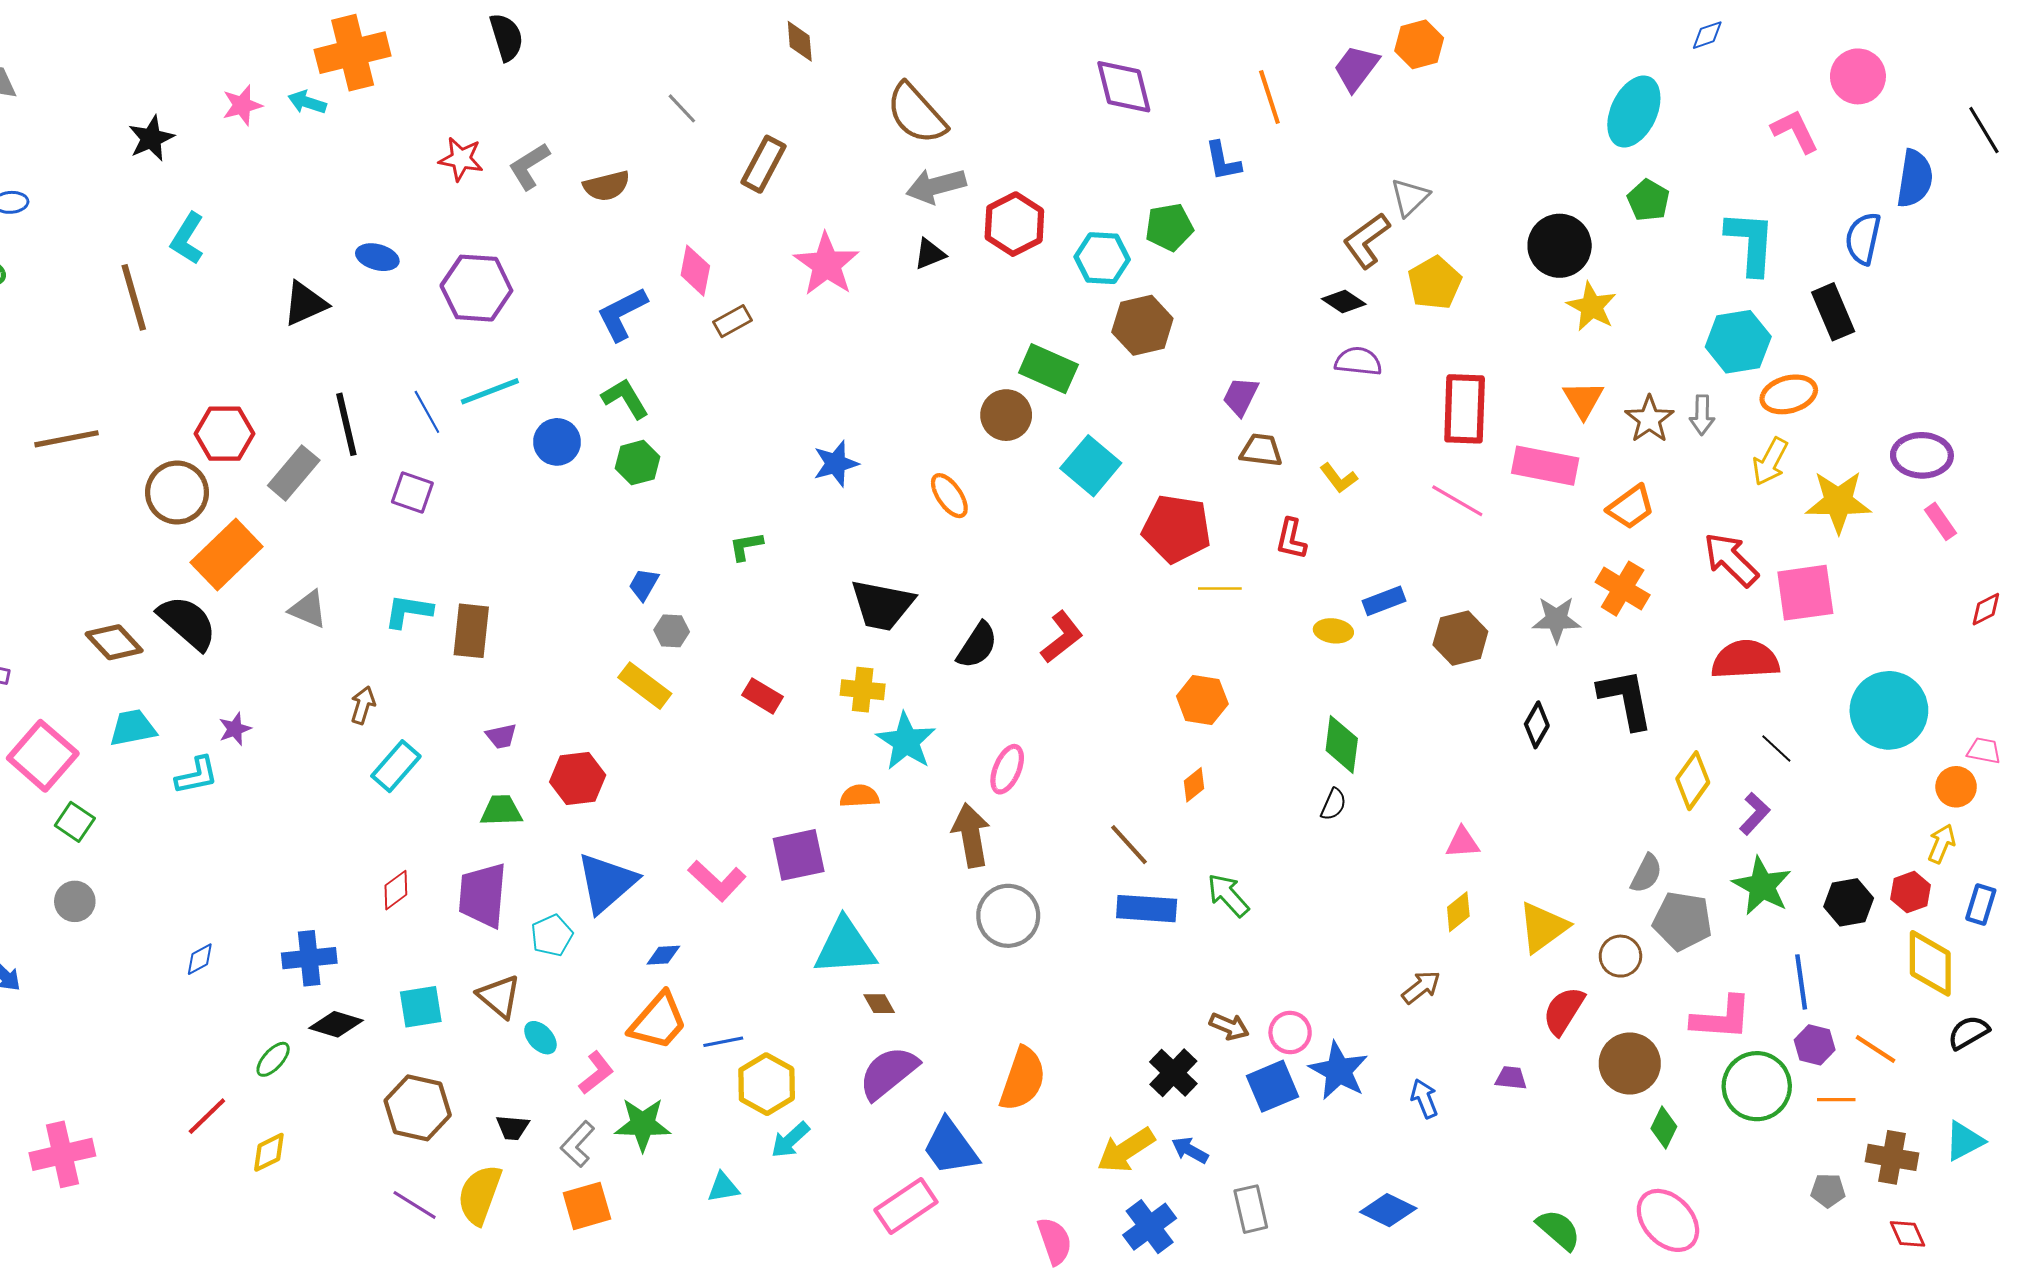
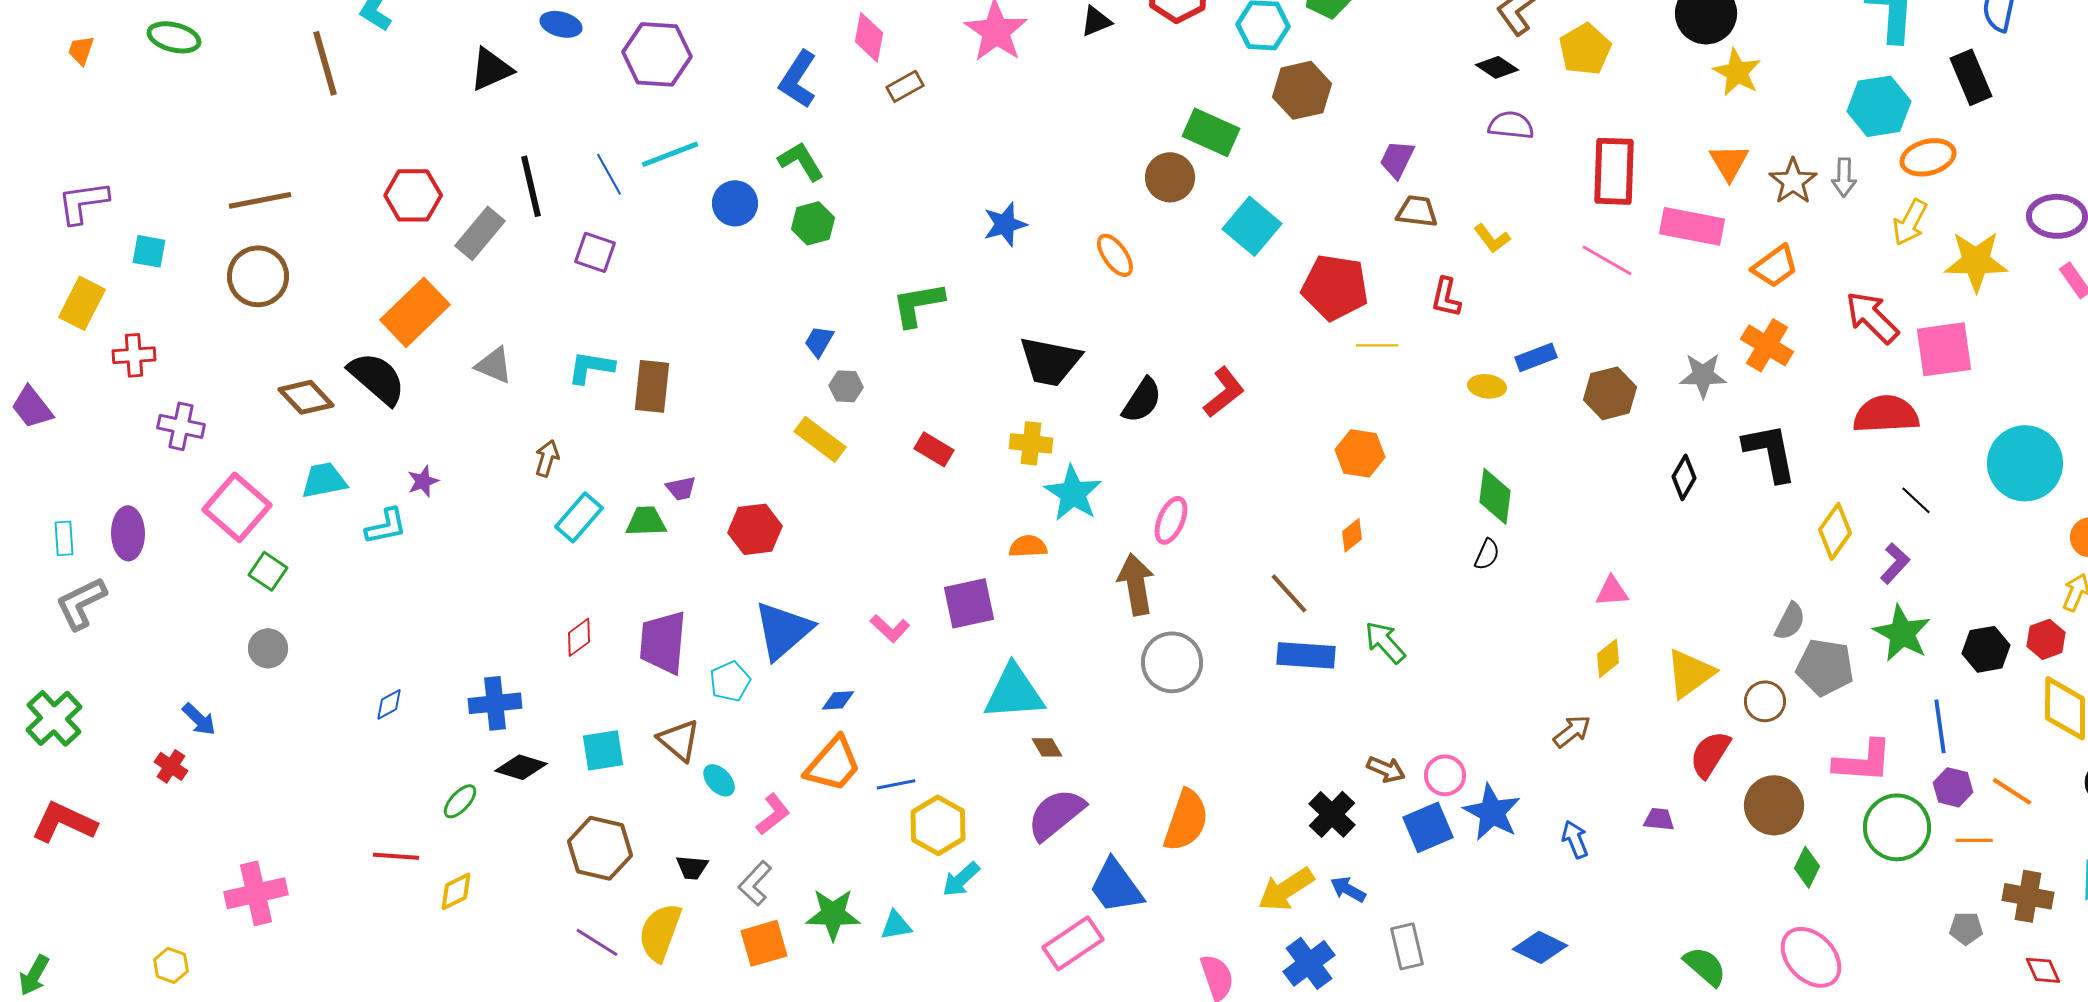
blue L-shape: (622, 314) -> (798, 79), turned -30
brown circle: (177, 493) -> (258, 276), moved
green L-shape: (746, 546) -> (918, 304), size x1.6
green trapezoid: (501, 811) -> (646, 521), moved
pink L-shape: (717, 881) -> (890, 628), size x0.7
red line: (207, 1116) -> (396, 856), turned 48
green star: (643, 1124) -> (833, 914), moved

